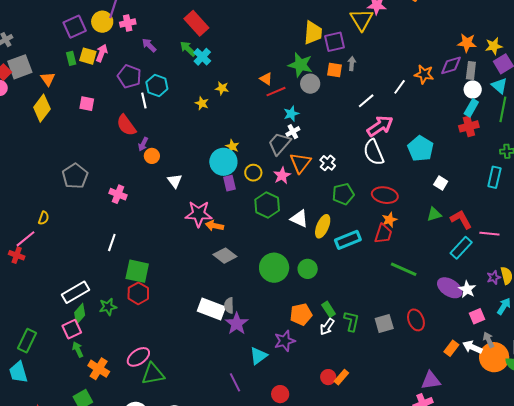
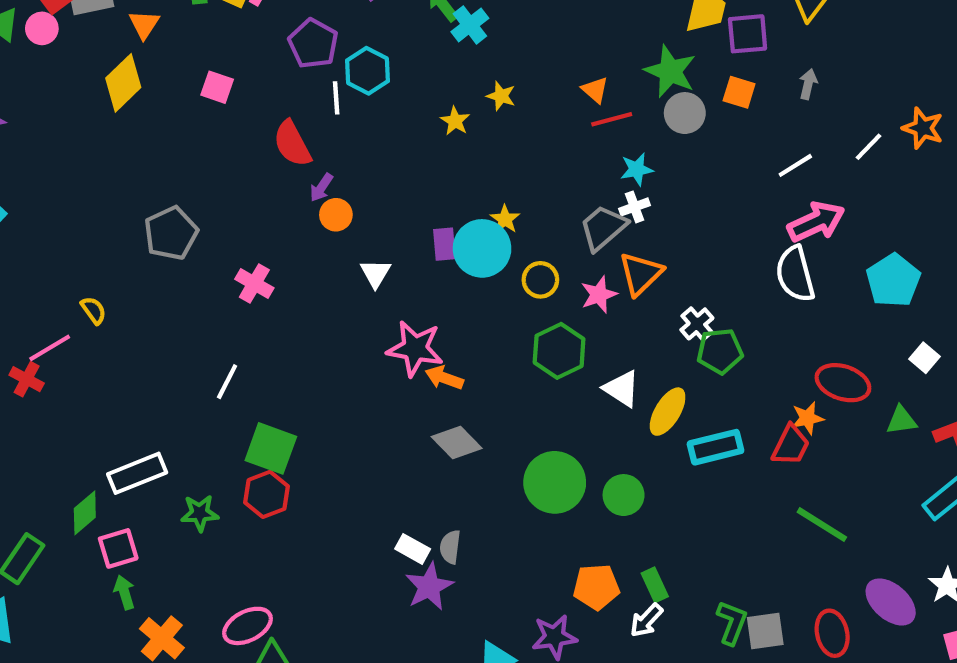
gray arrow: (352, 63) -> (808, 84), moved
white cross: (328, 163) -> (697, 324), moved
purple rectangle: (230, 183) -> (444, 244), moved
red ellipse: (385, 195) -> (843, 383), moved
yellow semicircle: (44, 218) -> (94, 310), turned -64
purple ellipse: (450, 288) -> (891, 602), moved
white rectangle: (211, 309) -> (413, 549), size x0.6
green diamond: (80, 314) -> (85, 513), moved
green L-shape: (351, 321) -> (732, 623), moved
purple star: (237, 324) -> (429, 587), moved

